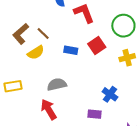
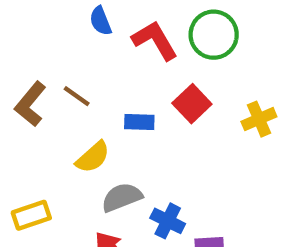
green circle: (123, 26) -> (214, 35), moved
yellow semicircle: (36, 53) -> (93, 157), moved
blue cross: (110, 94) -> (168, 221), moved

